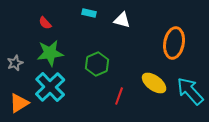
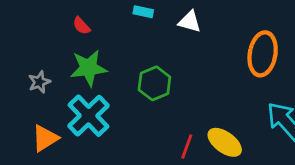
yellow ellipse: (154, 83) -> (225, 142), moved
red line: (119, 96) -> (187, 147), moved

